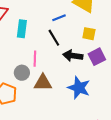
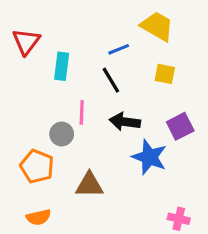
black arrow: (73, 56) -> (125, 122), moved
purple square: (97, 57) -> (180, 126), moved
brown triangle: (43, 83) -> (89, 185), moved

